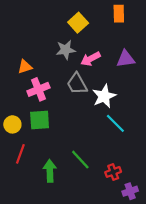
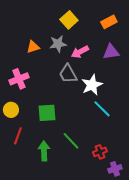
orange rectangle: (119, 14) -> (109, 22), moved, turned 63
orange triangle: (25, 67) -> (33, 47), moved
pink cross: (38, 89) -> (19, 79), moved
green square: (40, 120) -> (47, 113), moved

